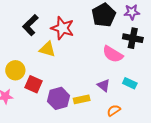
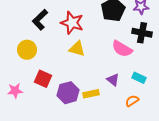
yellow triangle: (47, 49) -> (77, 49), moved
yellow circle: (15, 70) -> (27, 50), moved
orange semicircle: (114, 110) -> (132, 101), moved

